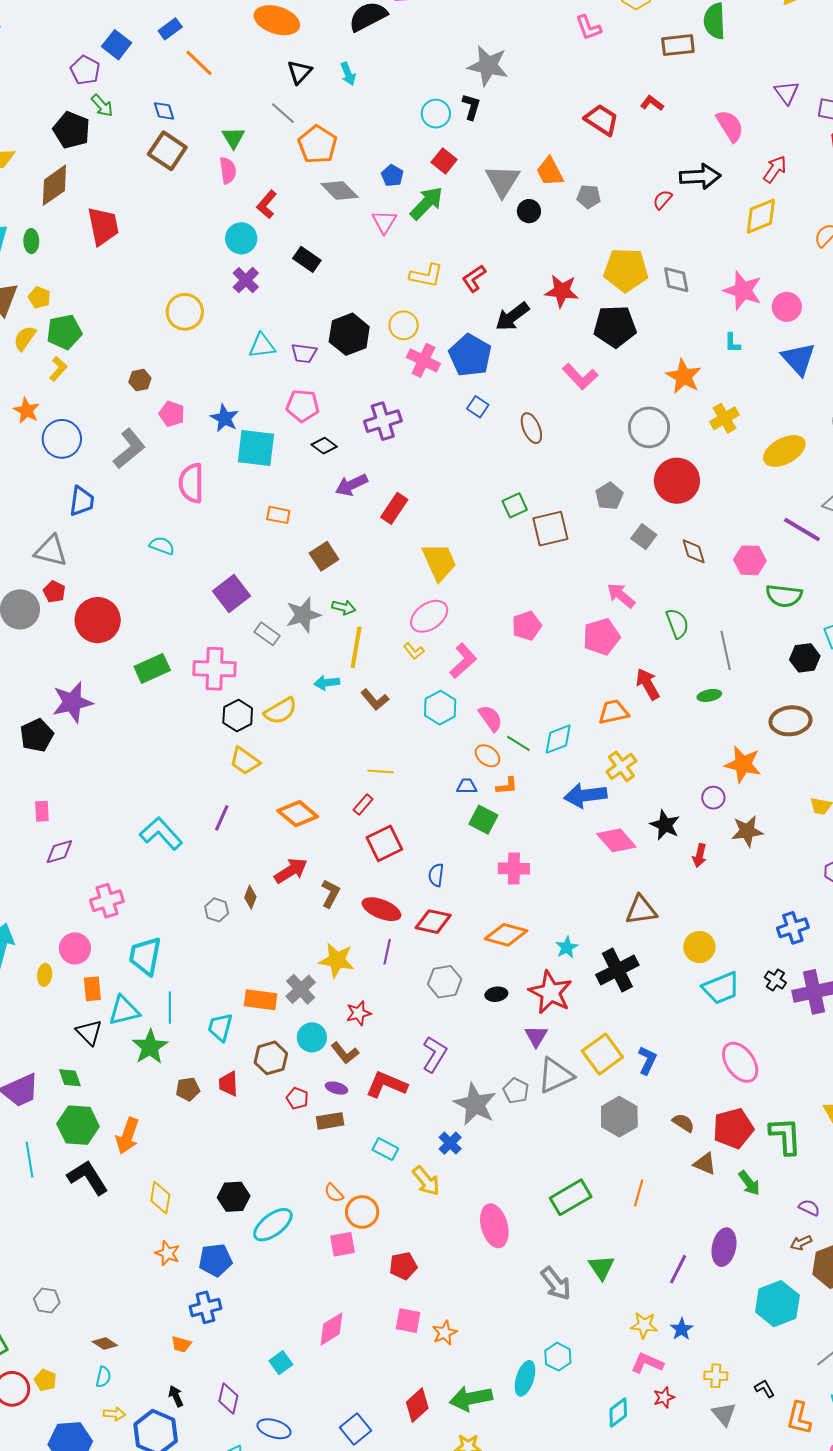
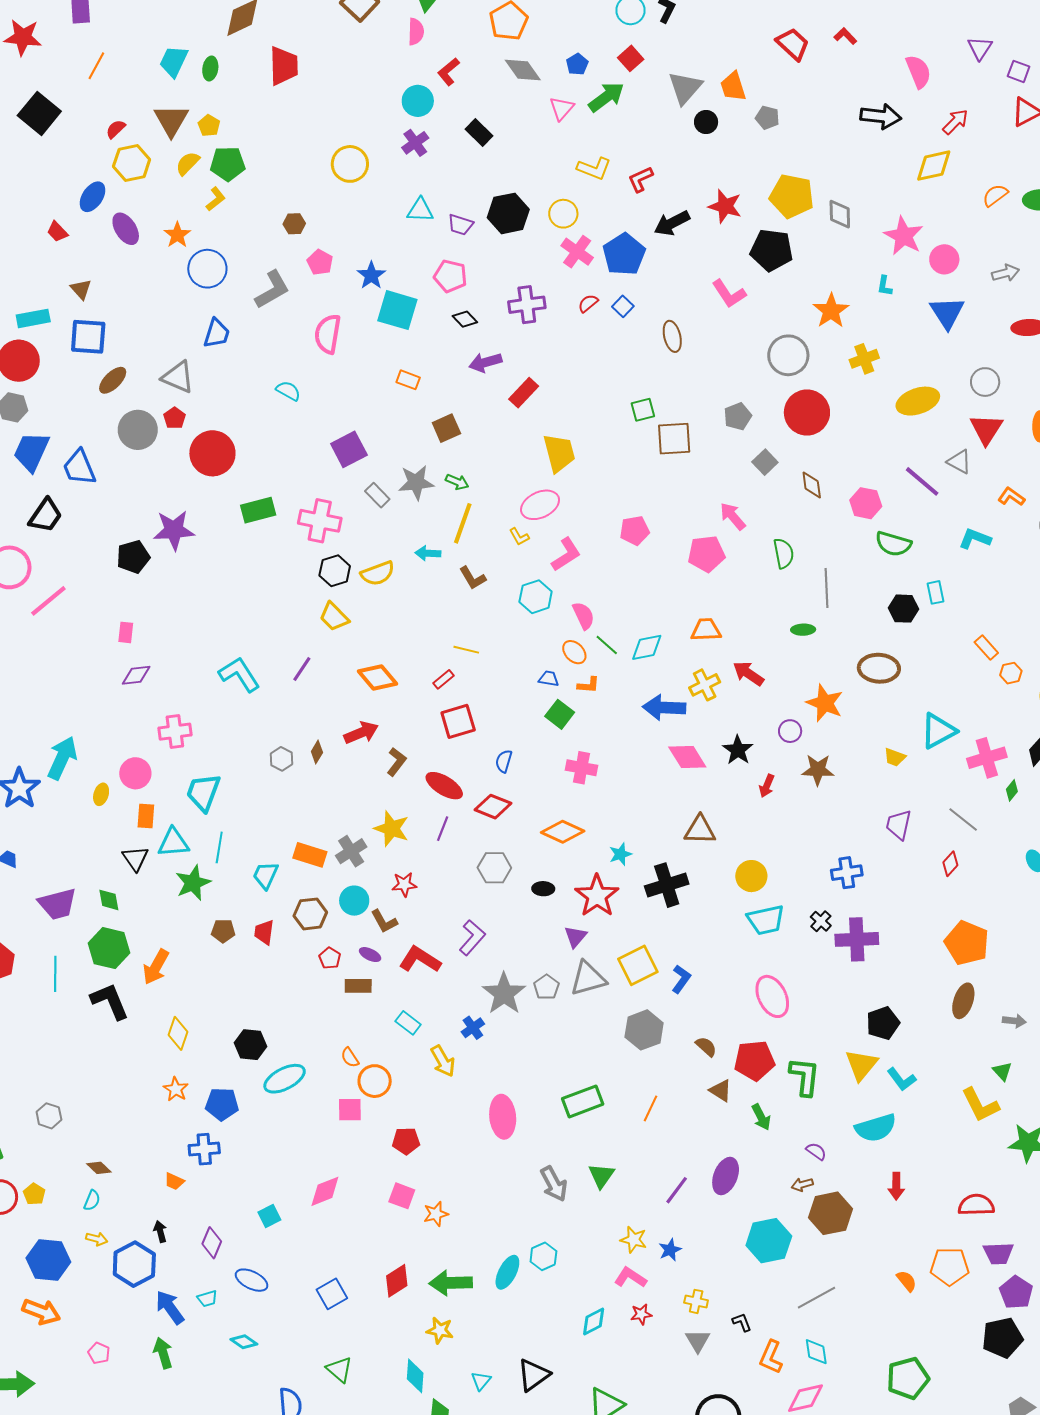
red semicircle: (662, 200) -> (588, 303), moved
red arrow: (648, 684) -> (748, 673), moved, turned -36

